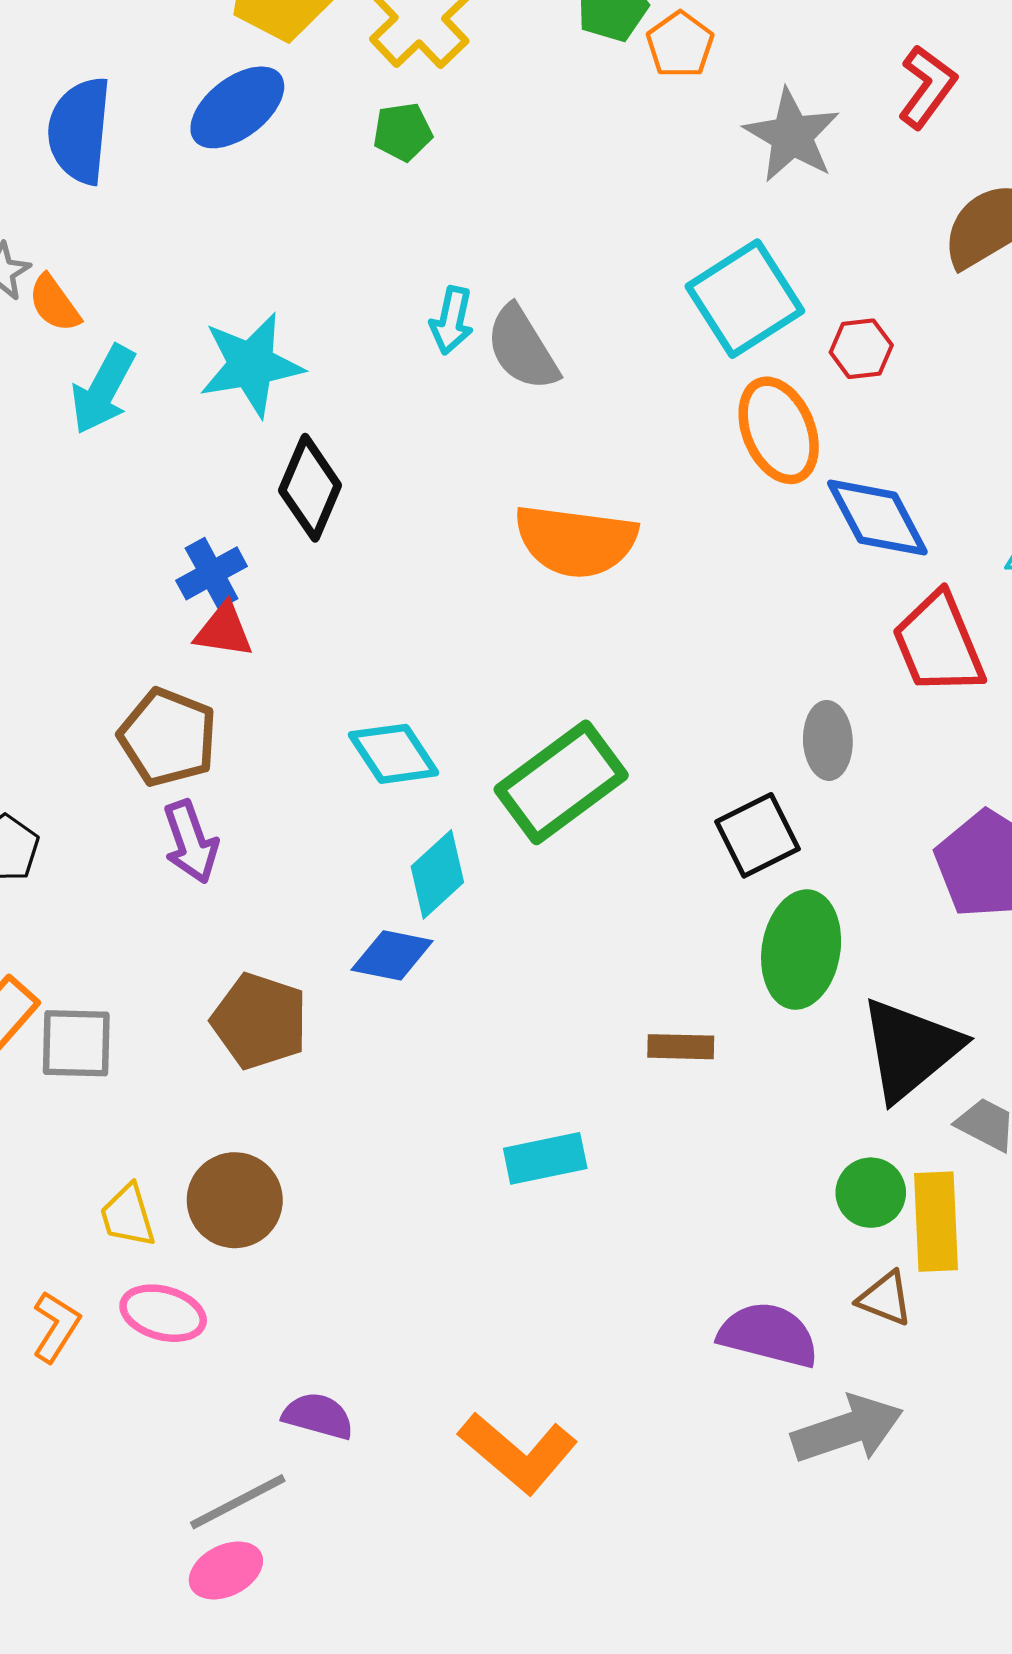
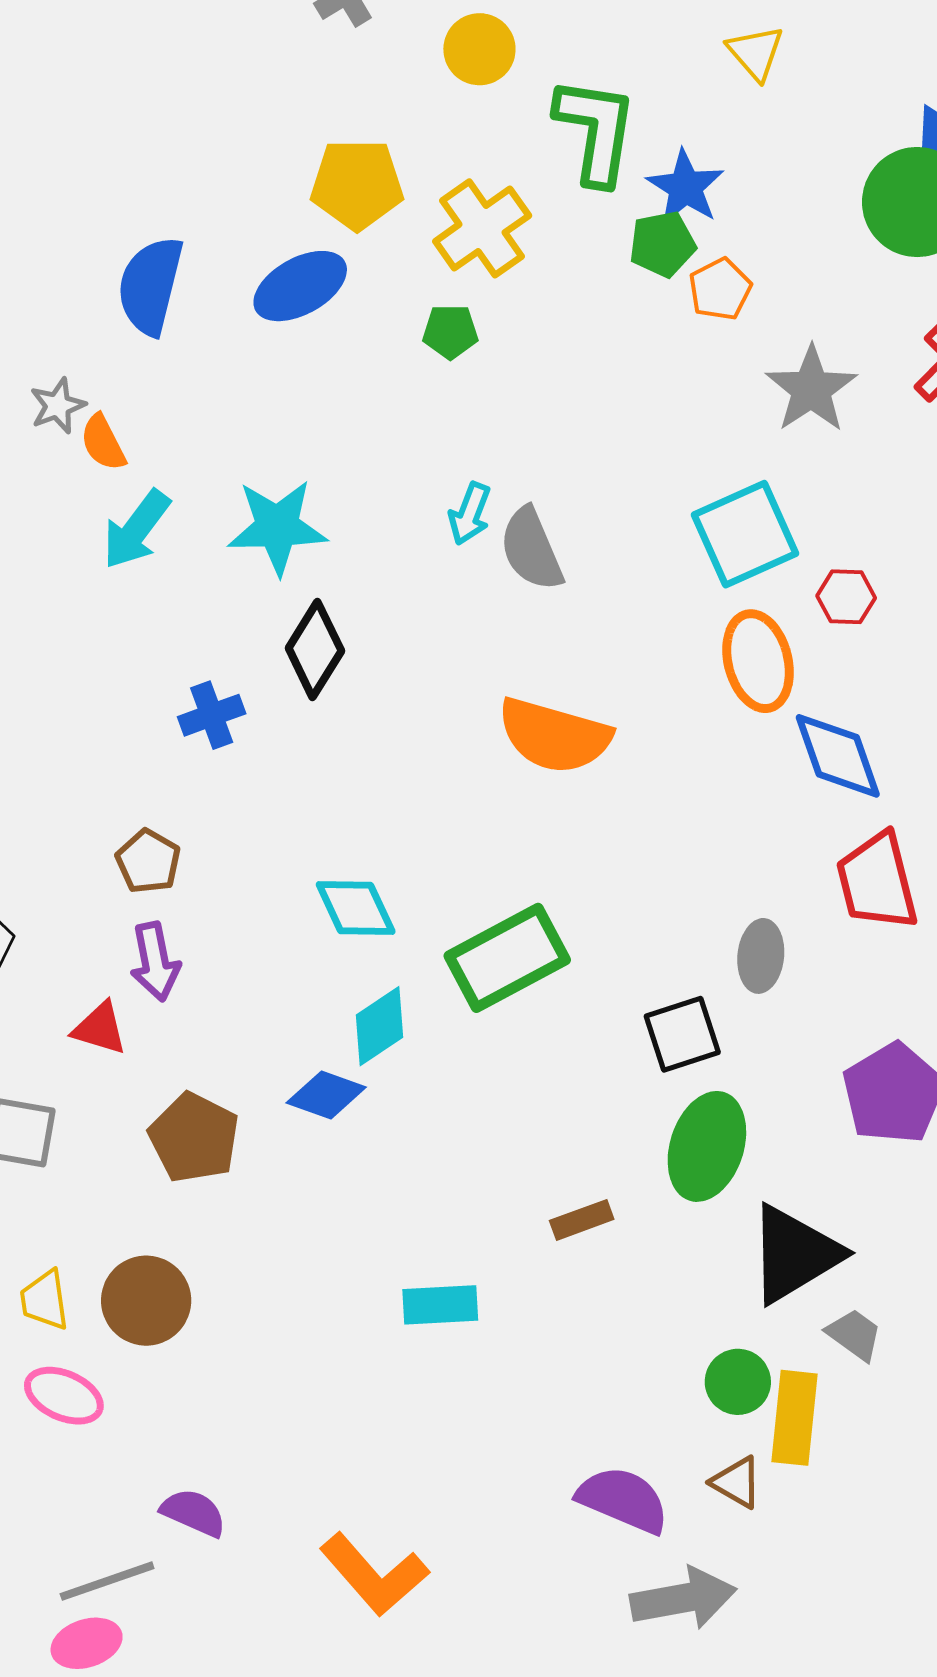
red triangle: (224, 630) -> (100, 1028), moved
brown pentagon: (168, 737) -> (148, 861), size x0.7
brown rectangle: (681, 1047) -> (582, 1220), turned -30

